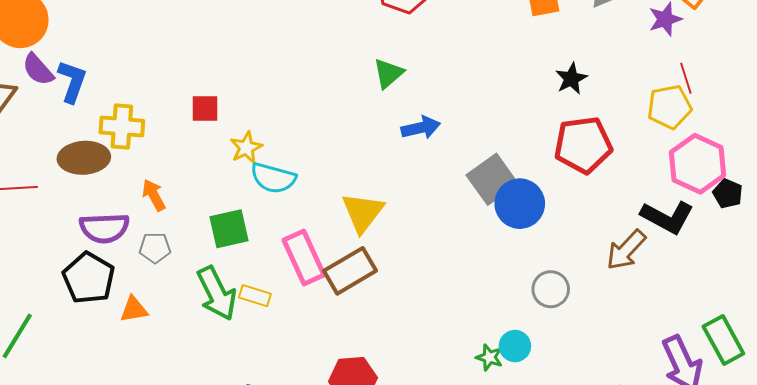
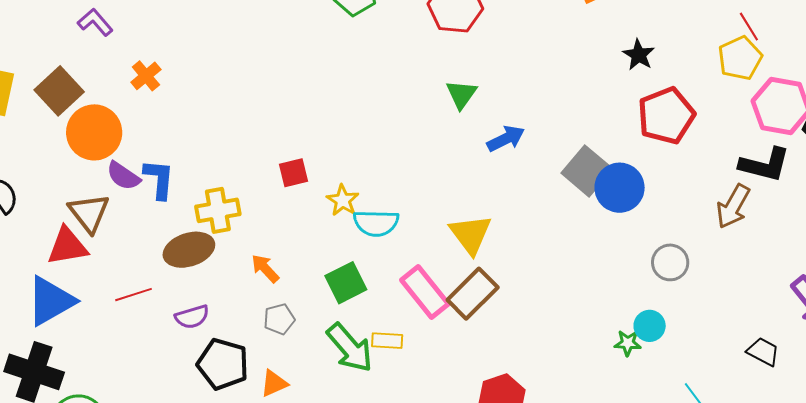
purple semicircle: (104, 228) -> (192, 317), moved, size x0.7

